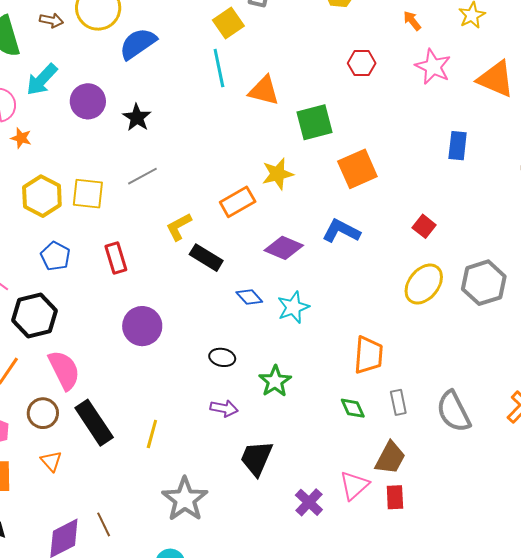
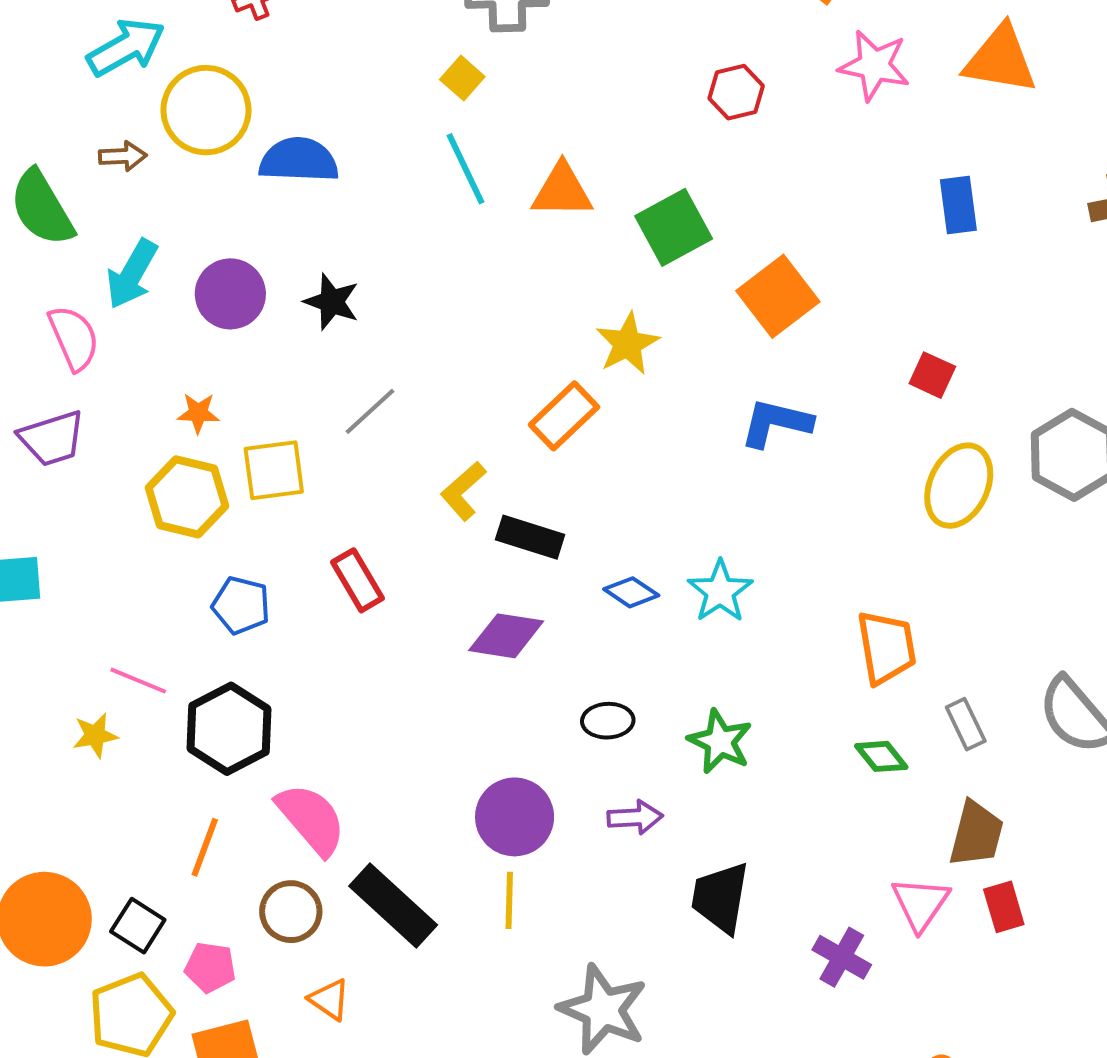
yellow square: (228, 23) -> (462, 78), size x0.7
blue semicircle: (138, 44) -> (299, 160), turned 51
orange star: (21, 138) -> (198, 413), moved
purple diamond: (284, 248) -> (506, 636), moved
purple circle: (142, 326) -> (515, 817), moved

